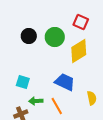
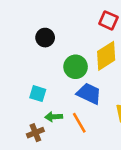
green circle: (55, 37) -> (76, 67), moved

